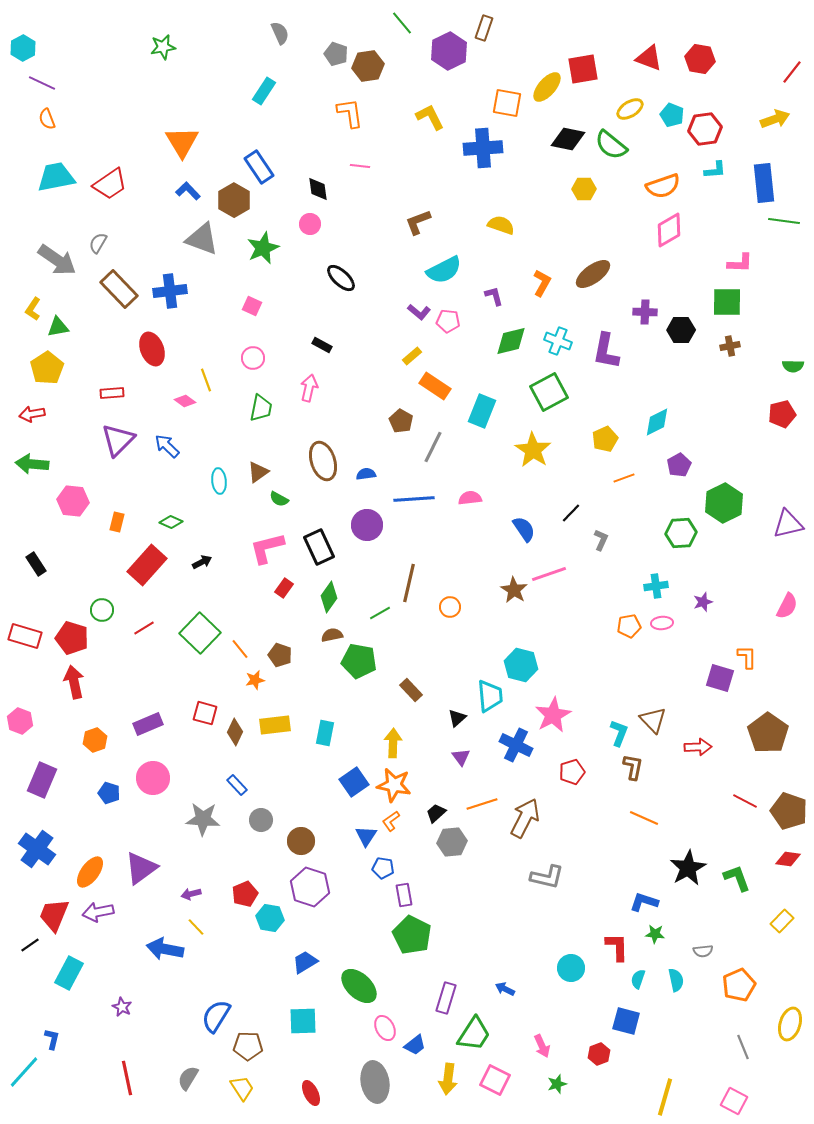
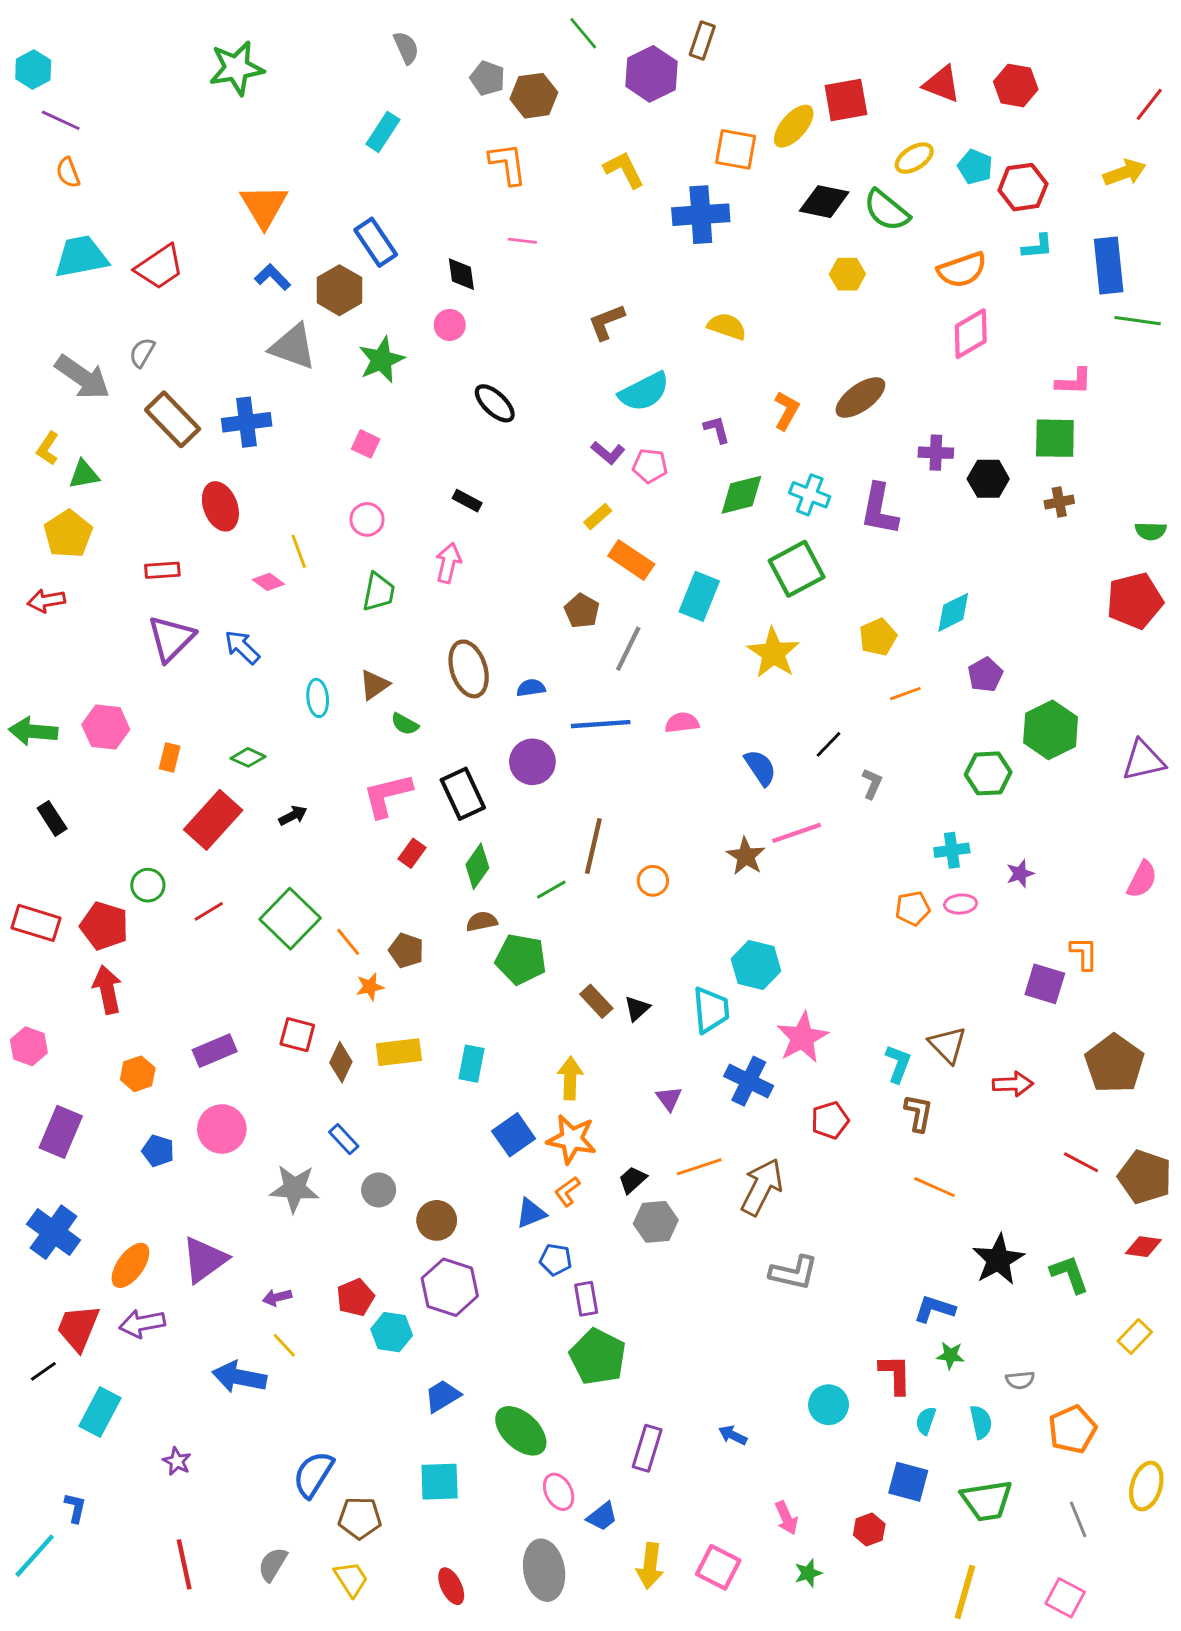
green star: (163, 47) -> (236, 68), size x1.5
red pentagon: (782, 414) -> (1135, 601), size x1.4
green arrow: (32, 464) -> (33, 731), moved
black triangle: (457, 718) -> (637, 1009), moved
blue triangle: (366, 836) -> (531, 1213), turned 35
green trapezoid: (474, 1034) -> (987, 1501), moved, turned 48

